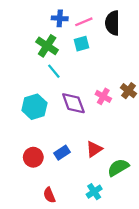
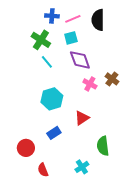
purple diamond: (73, 103) -> (80, 60), moved
cyan hexagon: (34, 107) -> (52, 99), moved
red triangle: (94, 149) -> (82, 118), moved
red circle: (33, 157) -> (26, 148), moved
green semicircle: (118, 168) -> (103, 146), turned -66

